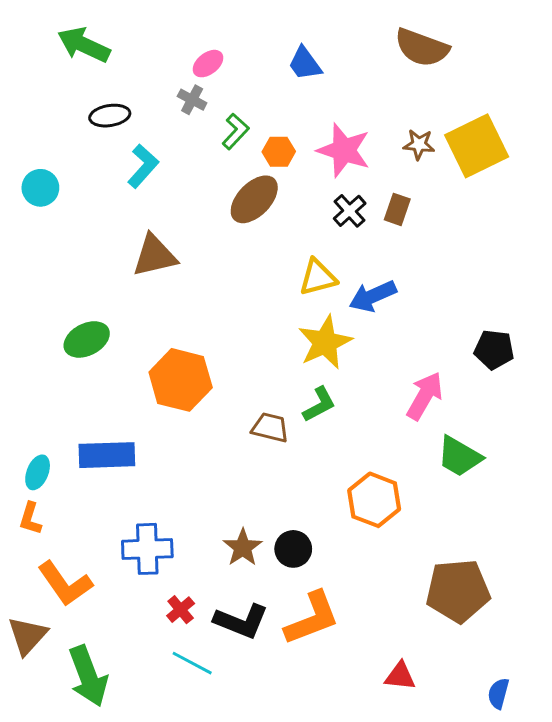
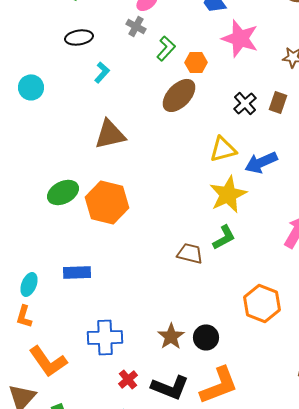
pink star: (344, 150) -> (240, 38), moved
cyan L-shape: (143, 166) -> (102, 72), size x0.7
orange hexagon: (181, 380) -> (107, 202), moved
blue rectangle: (107, 455) -> (77, 272), size x0.7

